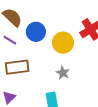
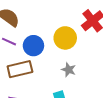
blue circle: (36, 32) -> (33, 46), moved

